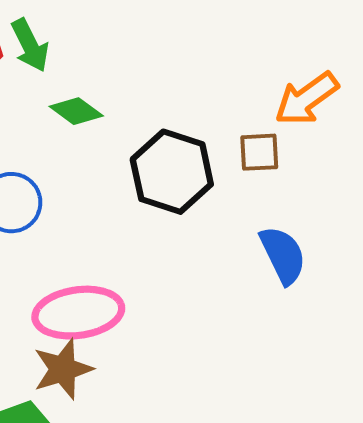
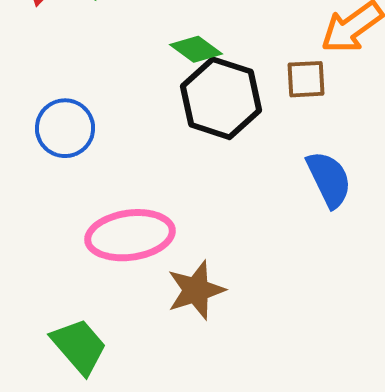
green diamond: (76, 111) -> (196, 49), moved
brown star: (63, 369) -> (196, 290), moved

